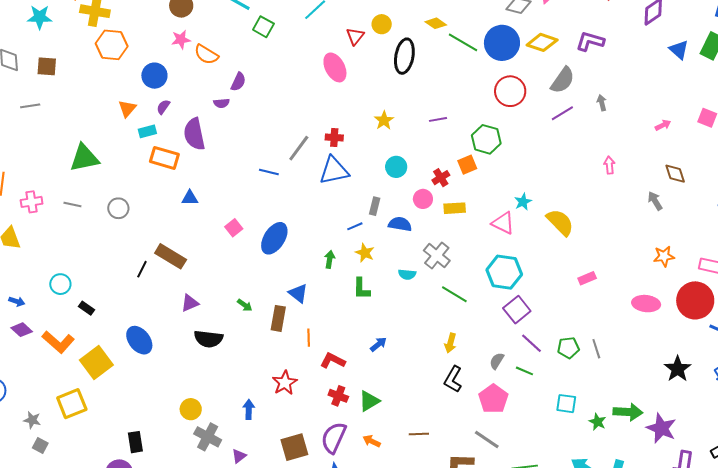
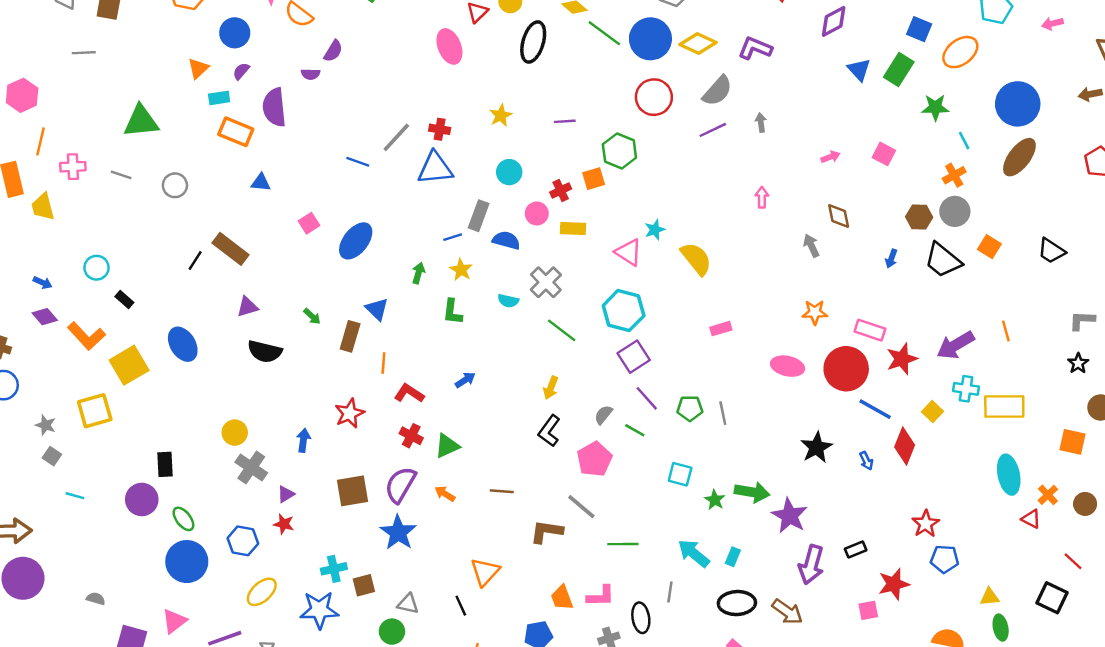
gray rectangle: (375, 206) -> (479, 216), size x1.4

